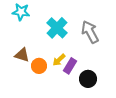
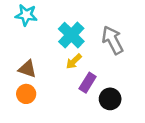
yellow arrow: (59, 60) -> (74, 61), moved
orange circle: (39, 66) -> (26, 94), moved

